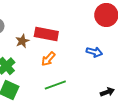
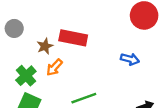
orange arrow: (48, 59) -> (54, 67), moved

